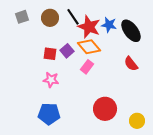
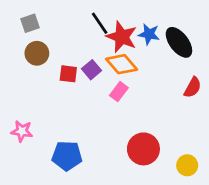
brown circle: (50, 18) -> (37, 53), moved
red semicircle: (131, 64) -> (193, 87), moved, turned -112
pink star: (51, 80) -> (22, 131), moved

